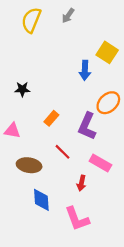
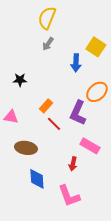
gray arrow: (68, 16) -> (48, 44), moved
yellow semicircle: (31, 20) -> (47, 18), moved
red line: (63, 152) -> (54, 124), moved

